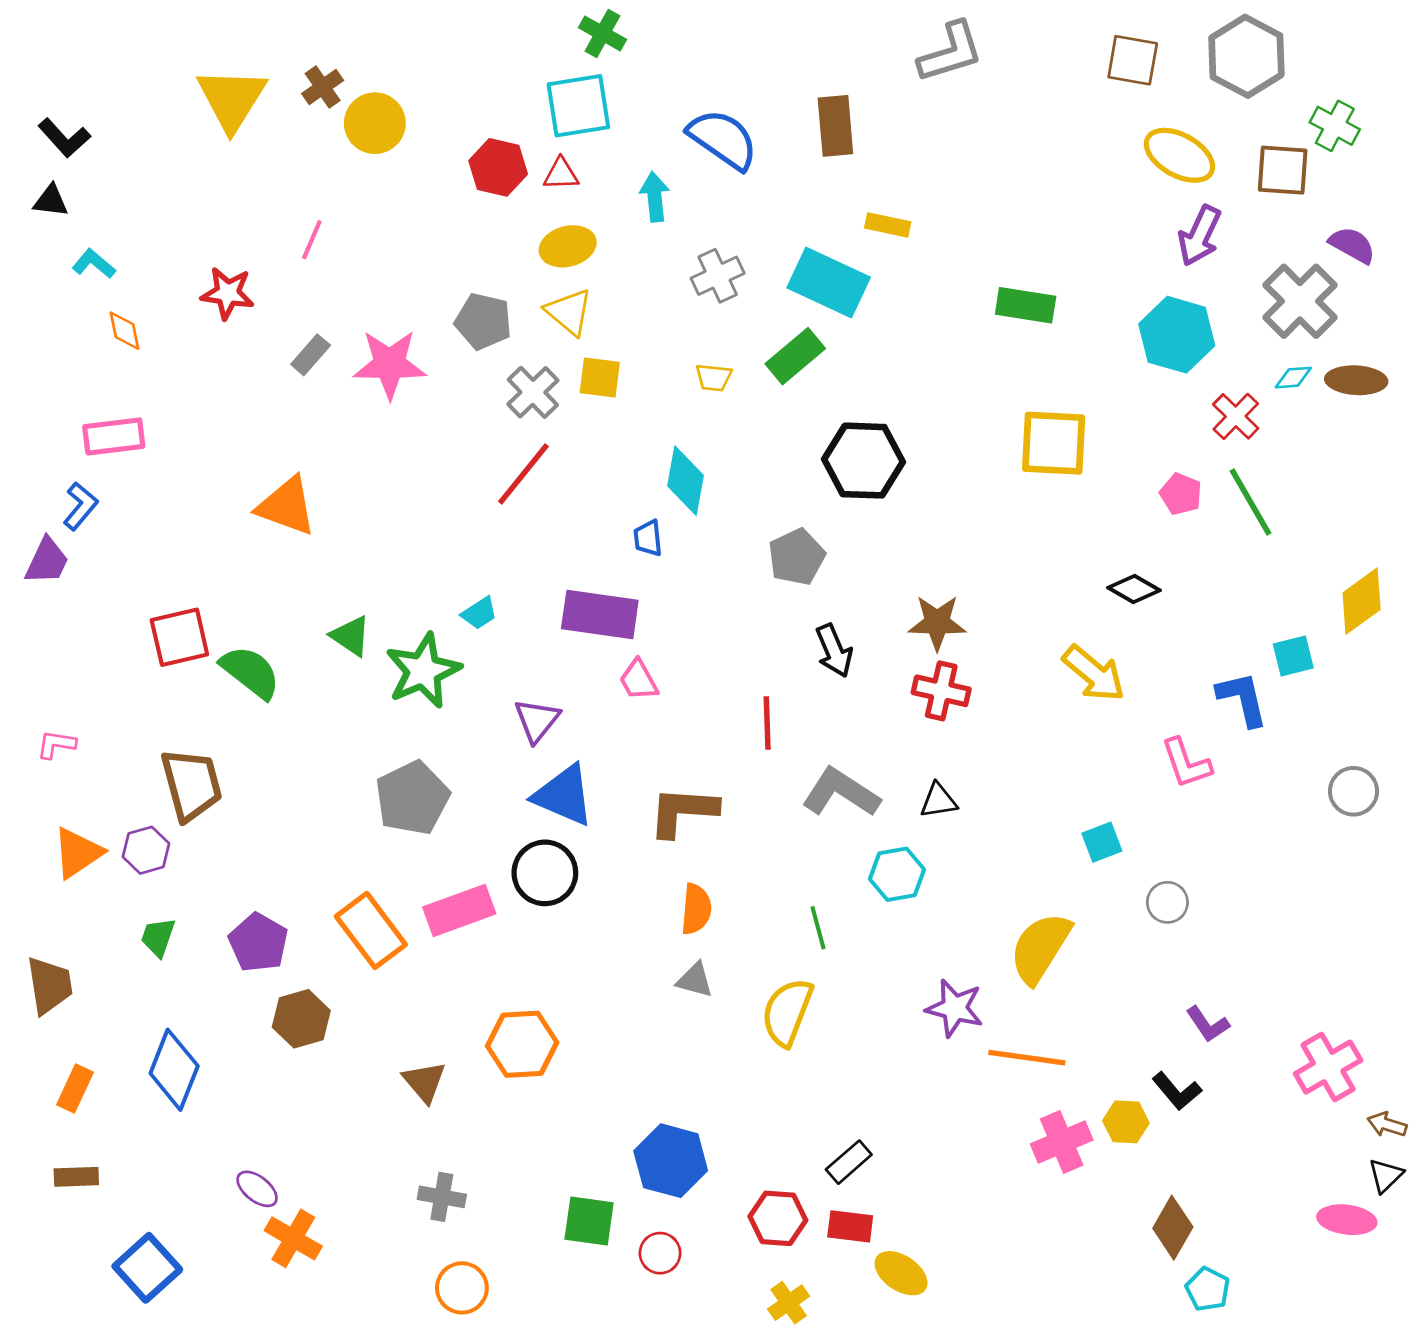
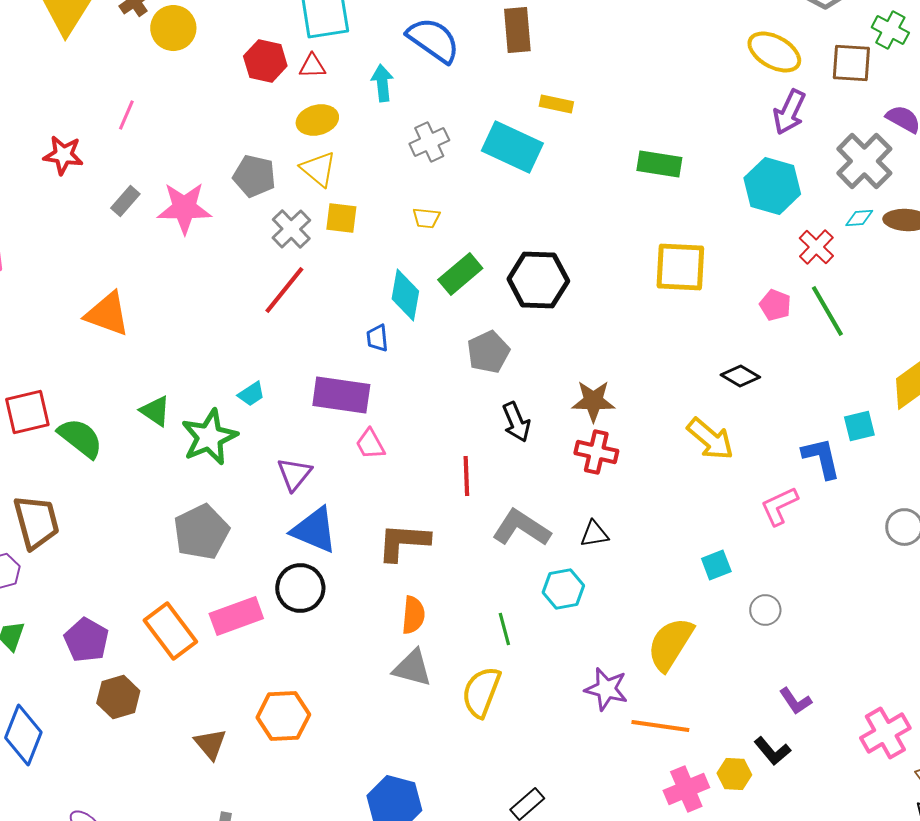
green rectangle: (795, 356) -> (460, 274), moved
pink L-shape: (1186, 763) -> (779, 506), turned 84
gray triangle: (695, 980) -> (412, 668), size x1.4

